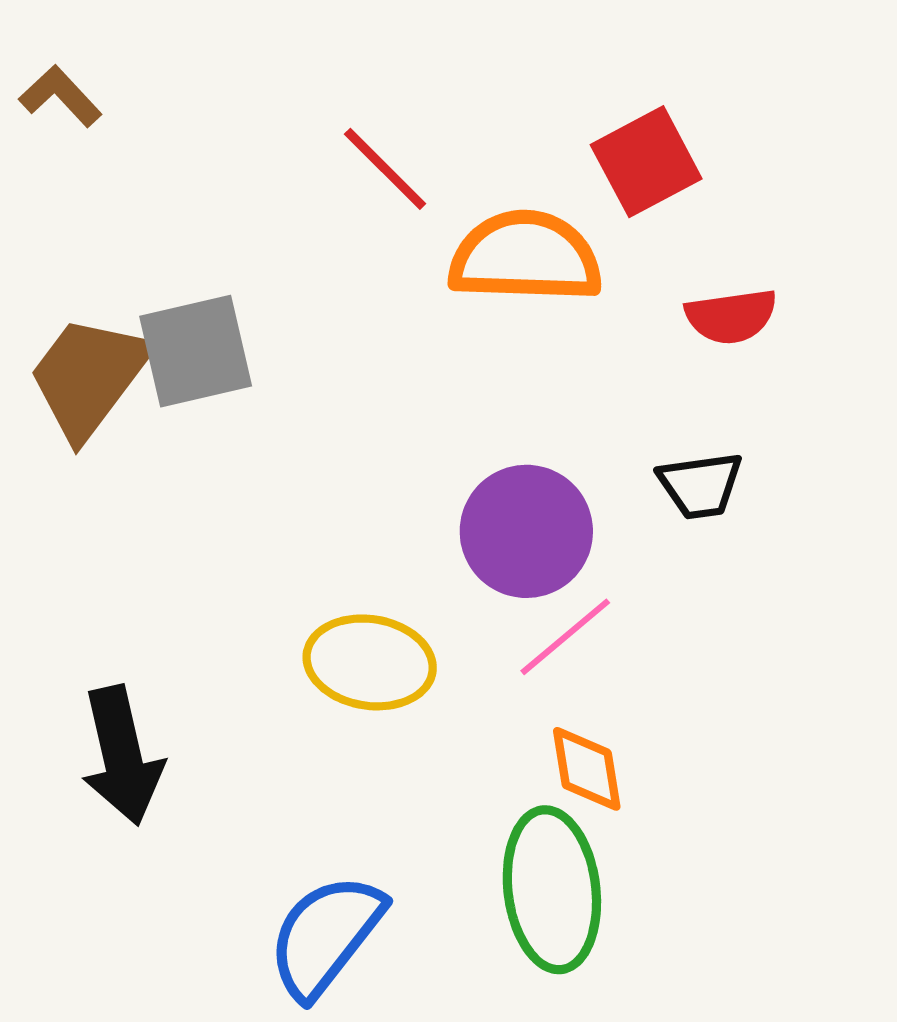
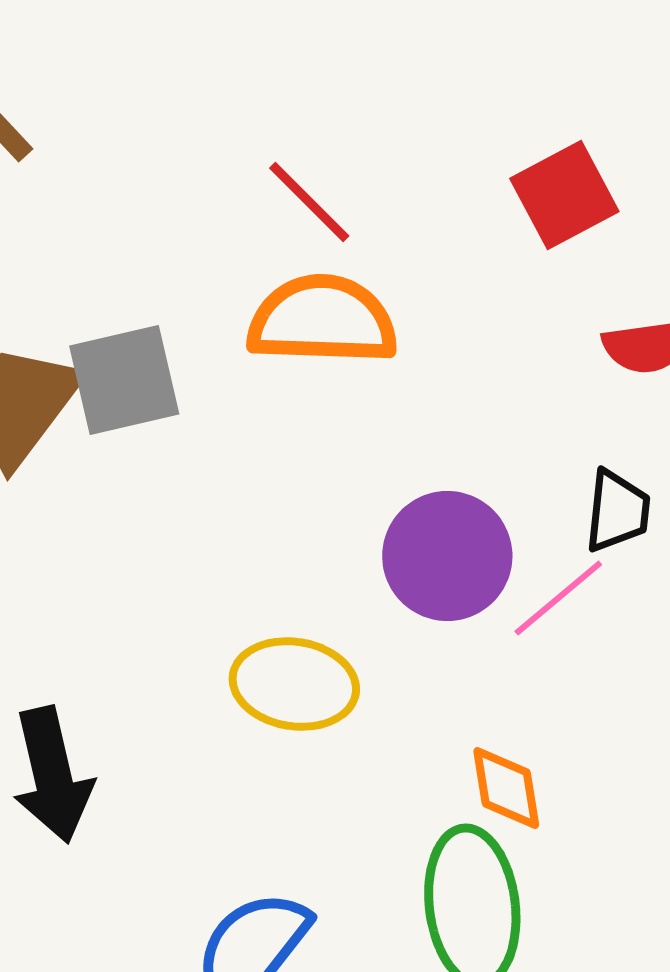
orange semicircle: (525, 257) -> (322, 320), moved
black trapezoid: (700, 485) -> (617, 511), turned -76
pink line: (565, 637) -> (558, 598), moved

